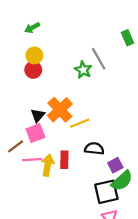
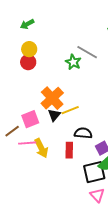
gray line: (99, 59) -> (87, 52), turned -30
black triangle: (38, 115) -> (54, 115), moved
red rectangle: (64, 160) -> (69, 150), moved
yellow arrow: (48, 165) -> (41, 148), turned 144

